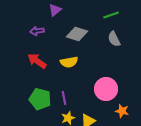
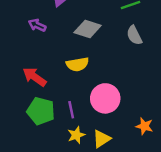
purple arrow: (37, 31) -> (37, 25), turned 32
red arrow: (37, 61) -> (35, 77), moved
pink circle: (106, 89) -> (105, 98), moved

